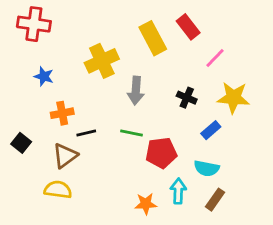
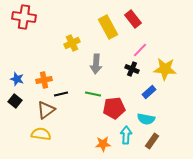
pink line: (215, 58) -> (140, 50), moved
yellow cross: (102, 61) -> (72, 43), size x0.7
blue star: (44, 76) -> (17, 79), moved

